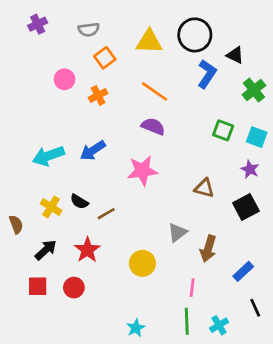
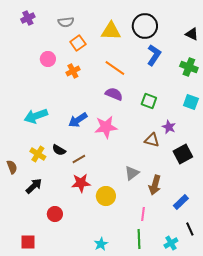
black triangle: (235, 55) -> (192, 34), moved
green cross: (254, 90) -> (189, 67), turned -30
green square: (223, 130) -> (149, 101), moved
blue arrow: (93, 151) -> (78, 120), moved
purple star: (250, 169) -> (169, 127), moved
red star: (87, 250) -> (81, 183), moved, turned 30
red square: (38, 286) -> (28, 242), moved
cyan cross: (219, 325) -> (171, 243), moved

